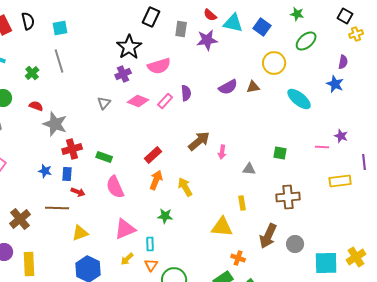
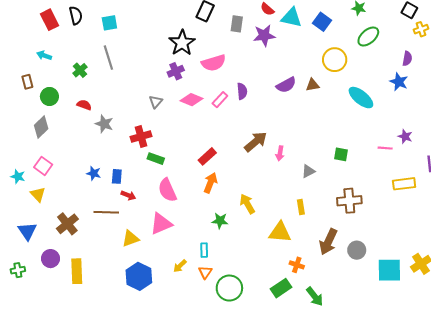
gray star: (55, 124) -> (104, 124), size x0.7
red cross: (72, 149) -> (141, 136), moved
gray triangle: (249, 169) -> (308, 171), turned -32
yellow arrow: (185, 187) -> (247, 204), moved
pink triangle: (125, 229) -> (161, 224), moved

